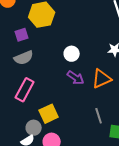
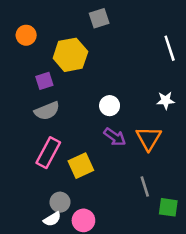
orange triangle: (102, 79) -> (149, 138), turned -35
yellow square: (49, 114) -> (81, 166), moved

